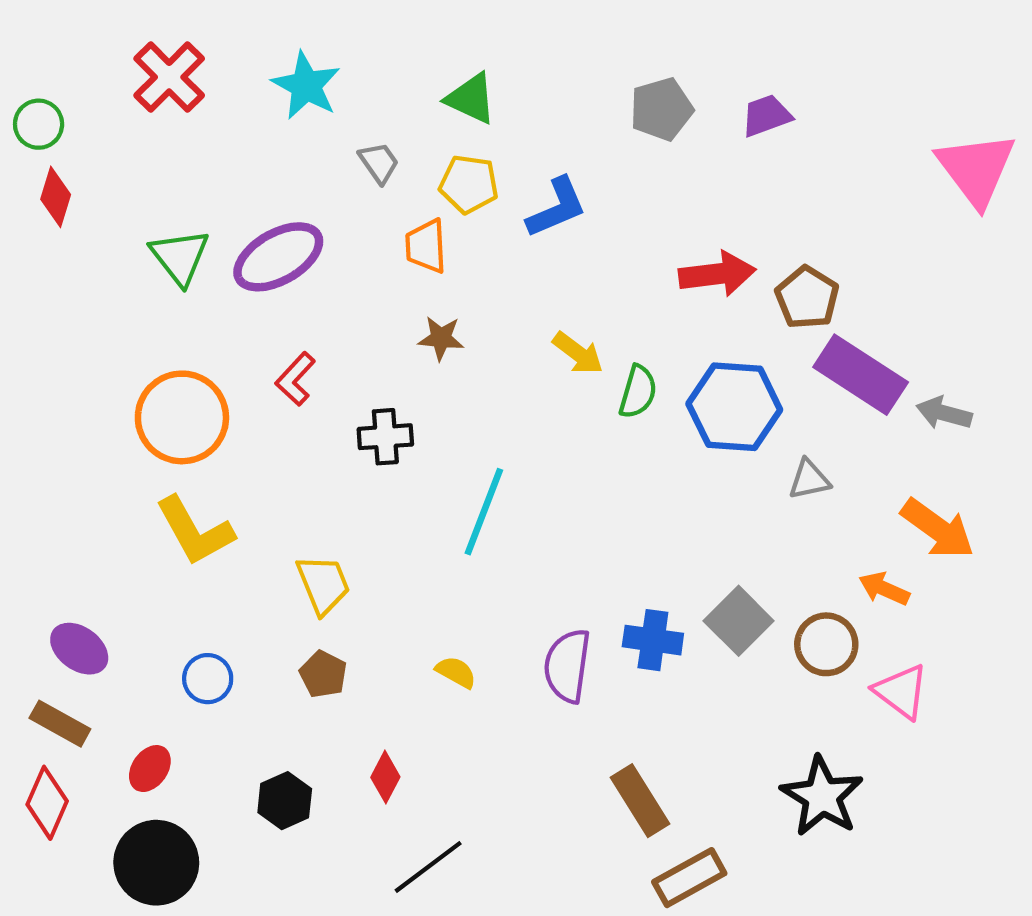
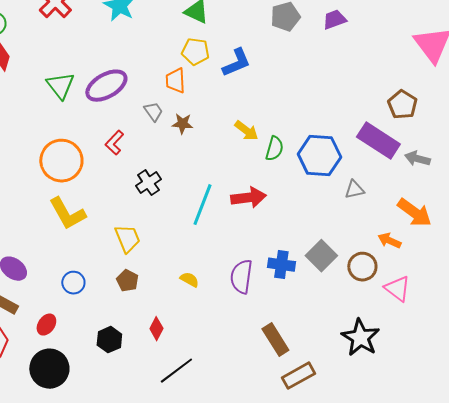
gray trapezoid: (379, 163) -> (153, 112), moved
red arrow: (717, 274) -> (248, 198), moved
brown pentagon: (807, 298) -> (402, 105), moved
black cross: (385, 437) -> (148, 183), moved, turned -30

